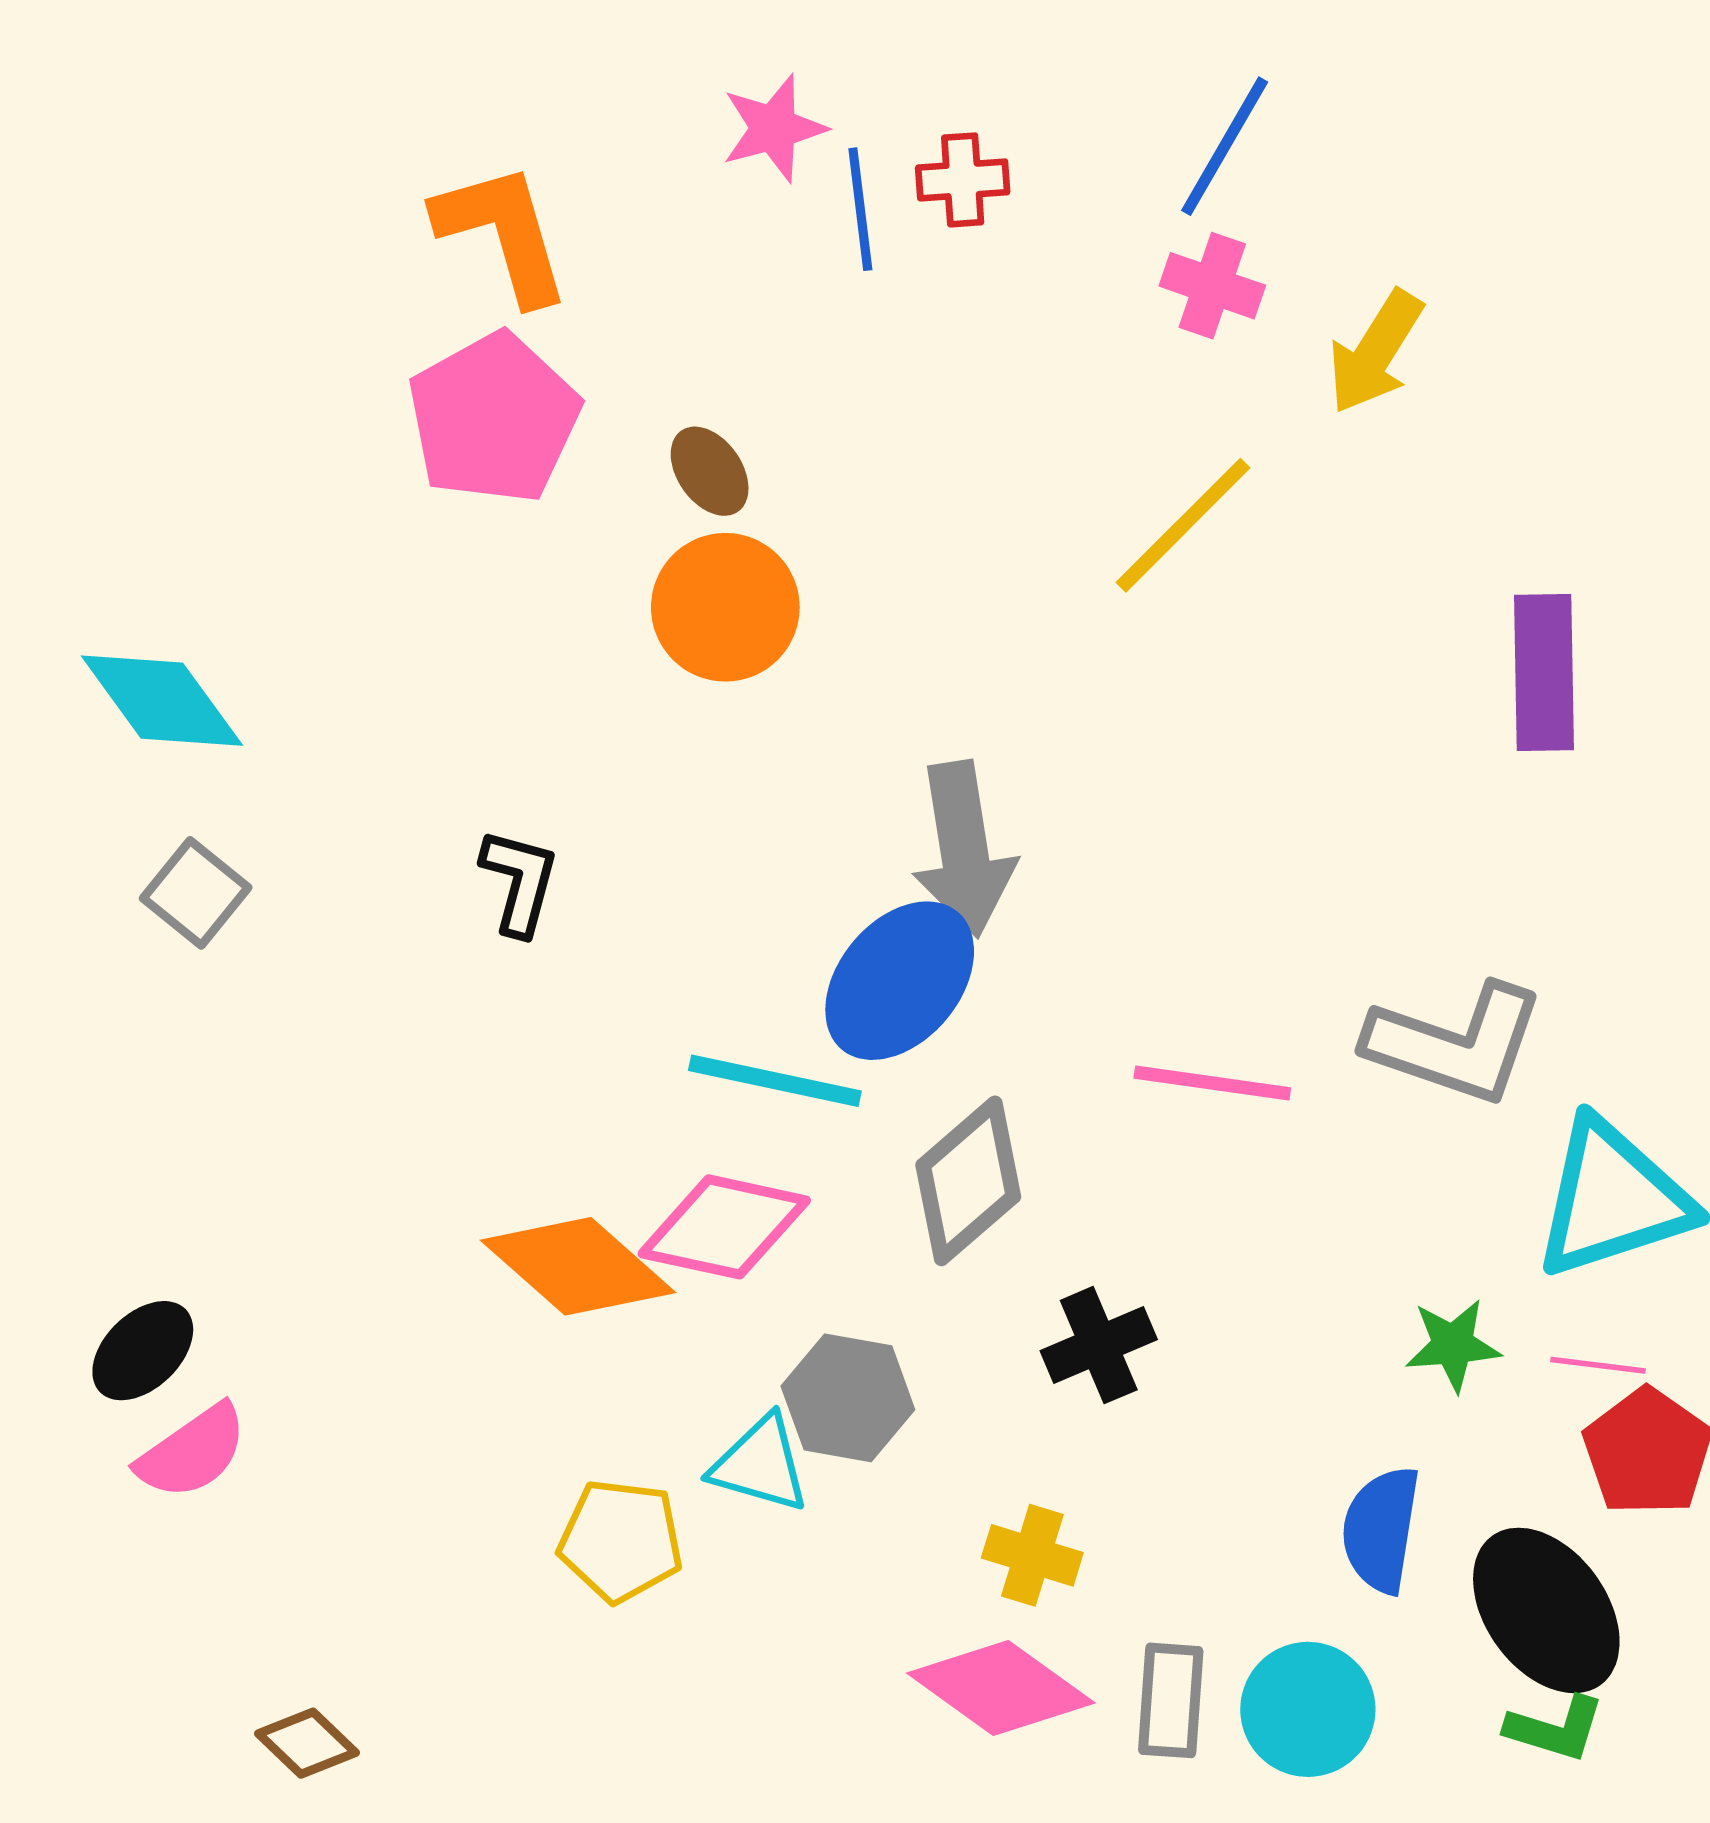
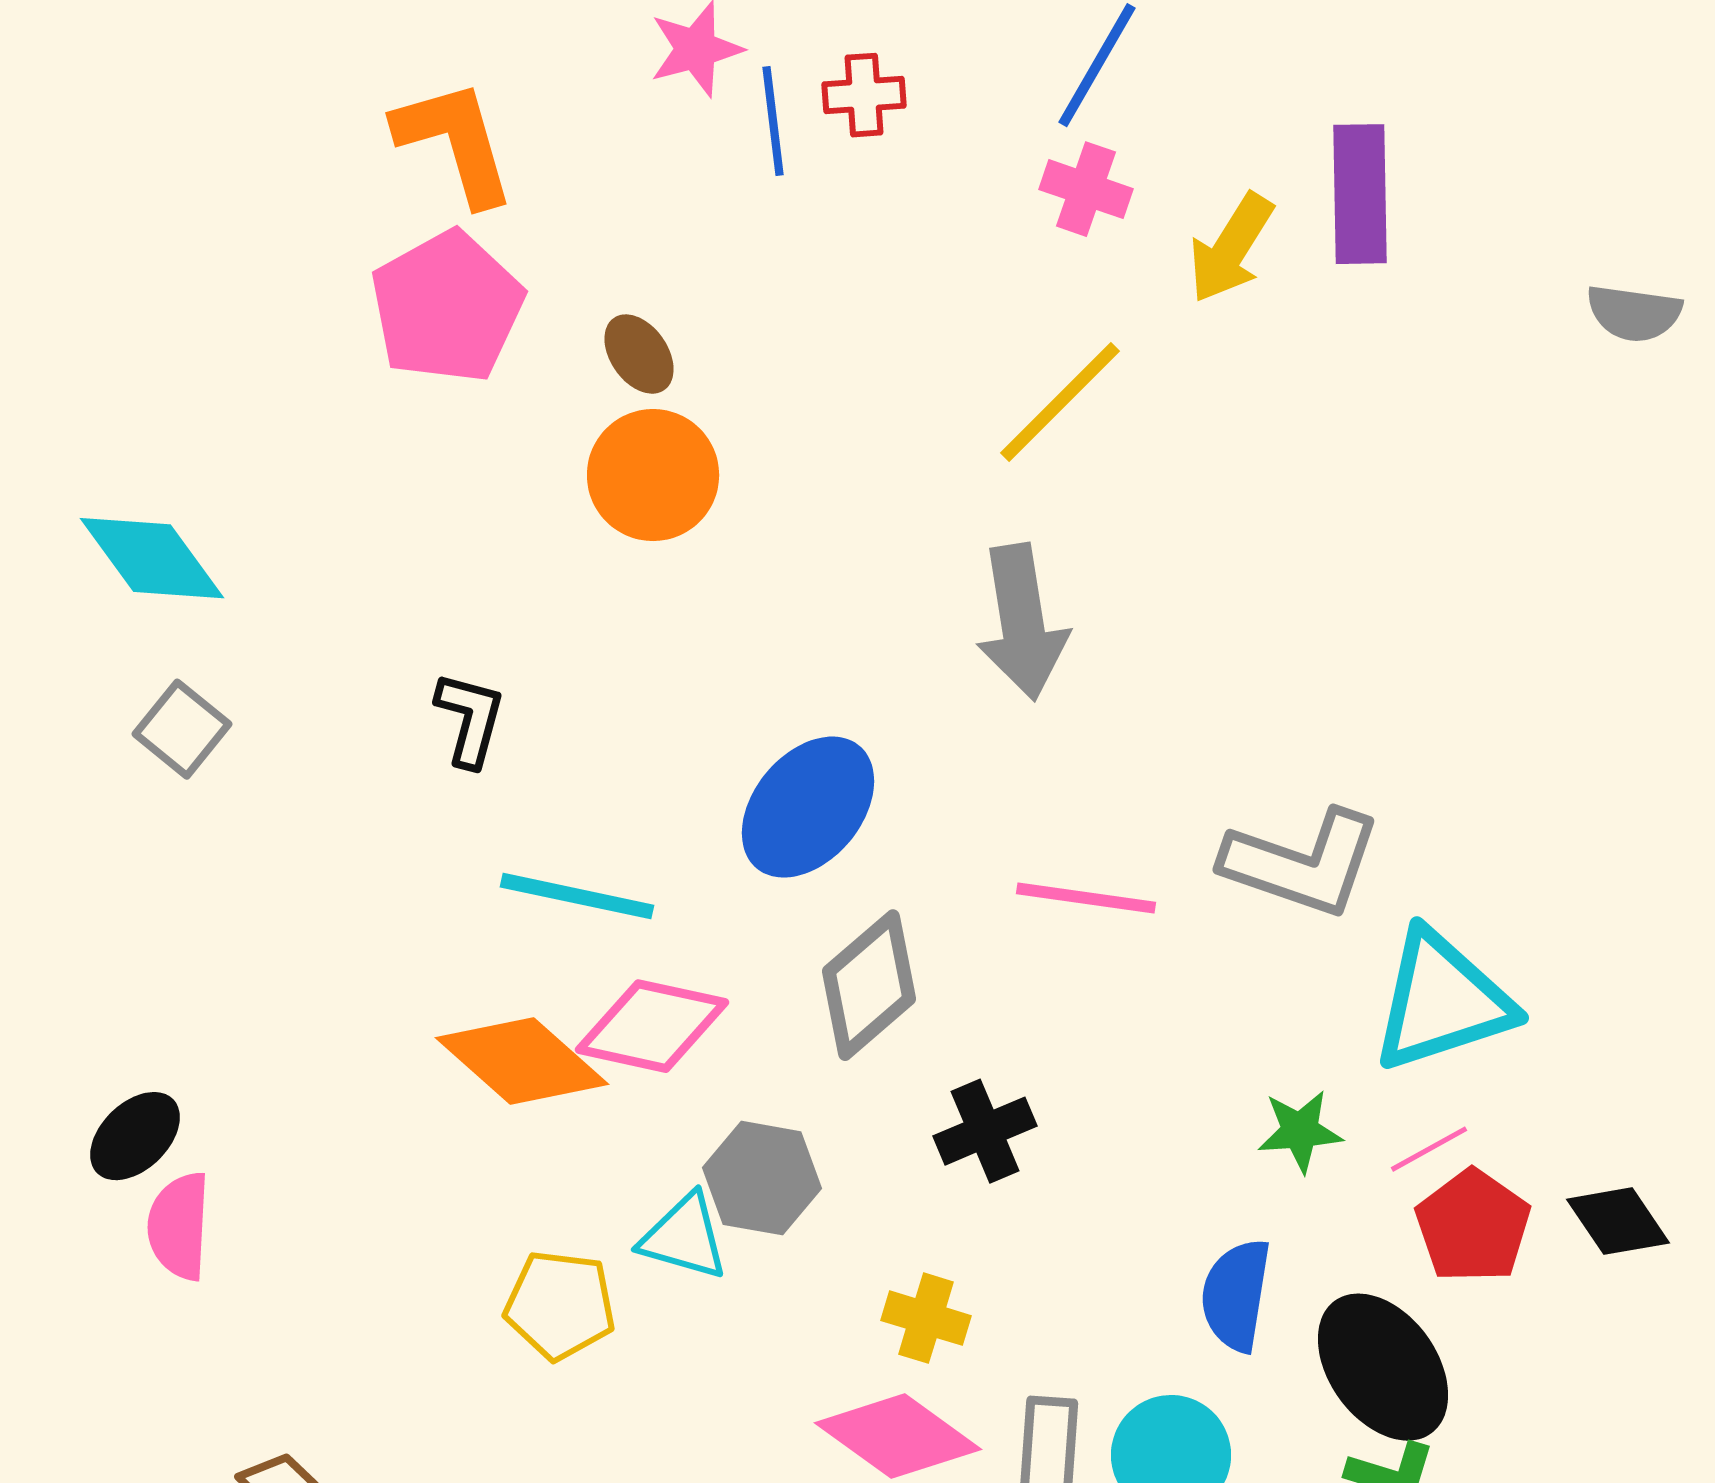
purple rectangle: (1544, 673) -> (1360, 194), moved
gray arrow: (964, 849) -> (1022, 622), moved
cyan line: (775, 1081) -> (577, 896), moved
pink line: (1598, 1365) -> (1429, 1149), turned -36
pink semicircle: (192, 1452) -> (179, 1226), turned 128

